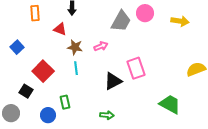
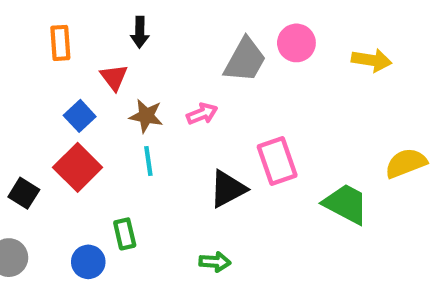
red triangle: (60, 29) -> (114, 77), turned 32
blue square: (17, 47) -> (80, 116), moved
black square: (26, 91) -> (24, 193), moved
green trapezoid: (170, 104) -> (346, 204), moved

